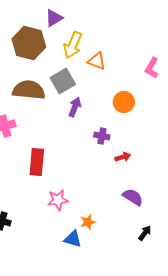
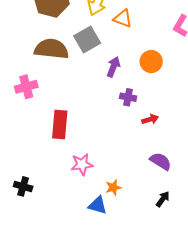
purple arrow: (75, 107) -> (113, 67), moved
black arrow: (145, 233) -> (163, 199), moved

